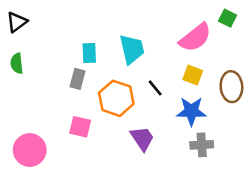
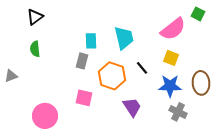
brown ellipse: (231, 87) -> (201, 83), moved
gray cross: (202, 145) -> (178, 112), turned 30

